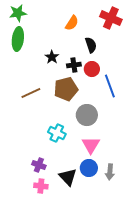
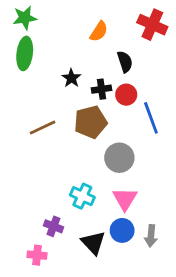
cyan cross: (57, 133) -> (82, 196), moved
pink cross: (41, 186) -> (37, 255), moved

